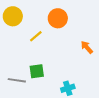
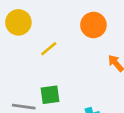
orange circle: (58, 18) -> (93, 25), moved

